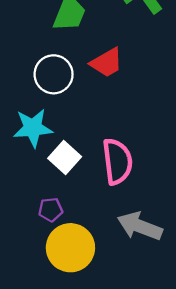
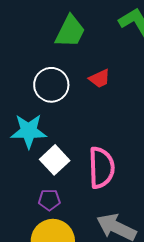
red trapezoid: (107, 63) -> (100, 78), size x0.7
purple pentagon: (51, 210) -> (49, 200), moved

